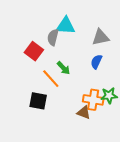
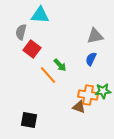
cyan triangle: (66, 26) -> (40, 15), moved
gray semicircle: (53, 37) -> (21, 32), moved
black square: (38, 101) -> (29, 120), moved

